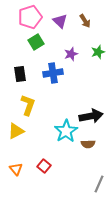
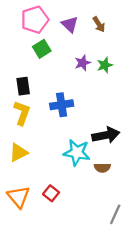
green star: (98, 52) -> (105, 65), moved
blue cross: (53, 73) -> (62, 105), moved
yellow L-shape: (28, 105) -> (22, 113), moved
cyan star: (66, 131) -> (77, 153), turned -30
orange triangle: (16, 169) -> (18, 197), size x1.5

